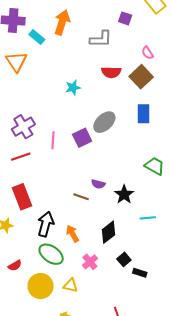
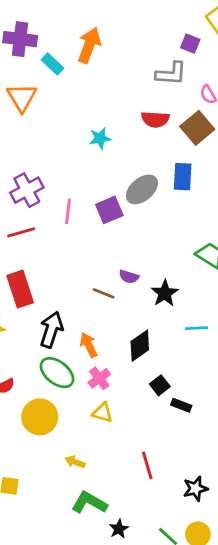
purple square: (125, 18) -> (190, 44), moved
gray L-shape: (101, 39) -> (171, 74), moved
blue rectangle: (144, 114) -> (183, 177), moved
pink cross: (90, 262) -> (99, 378), moved
yellow triangle: (71, 286) -> (103, 413), moved

